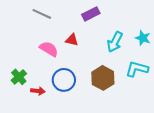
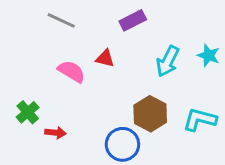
cyan L-shape: (137, 69) -> (200, 120), moved
blue circle: (64, 80) -> (122, 144), moved

